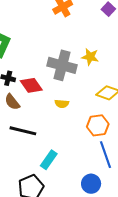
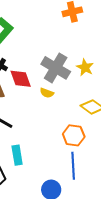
yellow semicircle: (62, 104) -> (47, 93), moved
cyan rectangle: (49, 160) -> (17, 155), turned -60

